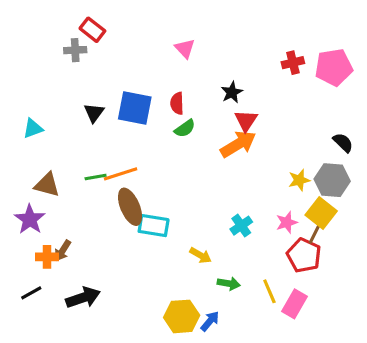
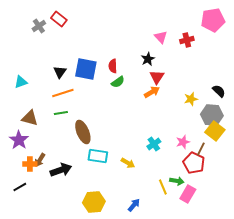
pink triangle: (185, 49) -> (161, 37), moved
gray cross: (75, 50) -> (39, 26), moved, turned -32
pink pentagon: (334, 67) -> (213, 20), moved
orange arrow: (238, 144) -> (152, 92), size x0.7
orange line: (121, 174) -> (63, 93), moved
yellow star: (299, 180) -> (191, 99), moved
yellow square: (321, 213) -> (215, 131), moved
cyan rectangle: (154, 226) -> (98, 156), moved
green arrow: (229, 284) -> (177, 181), moved
yellow line: (269, 291) -> (163, 187), moved
black arrow: (83, 298) -> (61, 170), moved
yellow hexagon: (182, 316) -> (94, 202), moved

